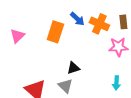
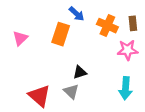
blue arrow: (77, 19) -> (77, 14), moved
cyan arrow: (116, 83) -> (125, 88), size x1.5

